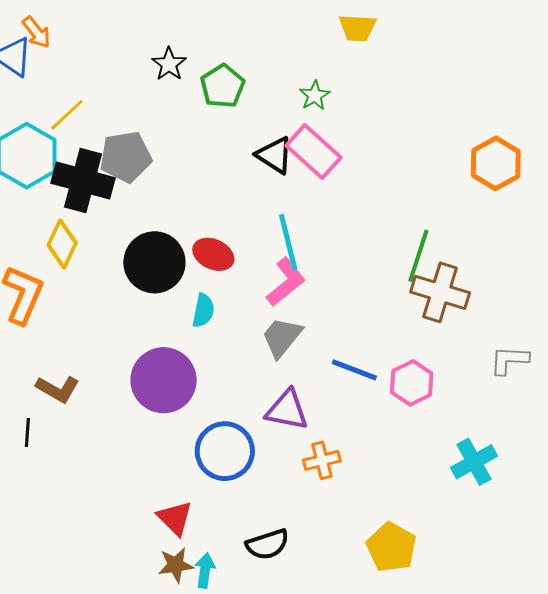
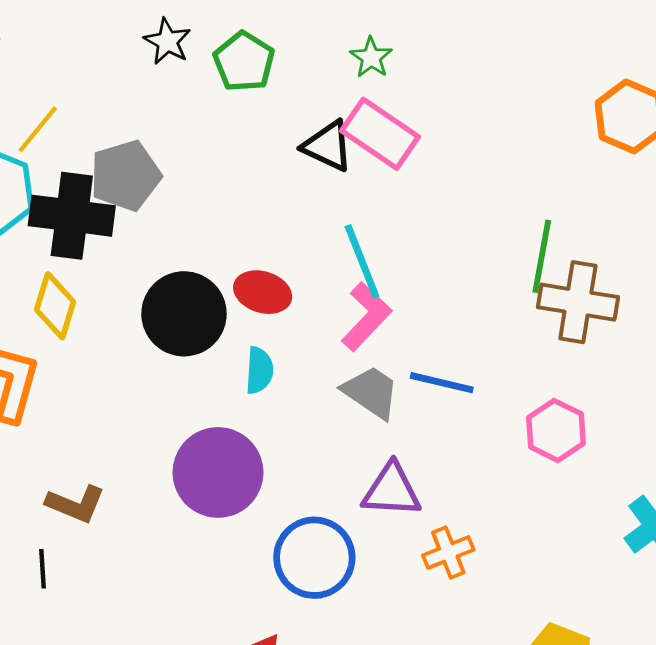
gray trapezoid: (282, 337) -> (371, 392), turned 93
blue line: (354, 370) -> (442, 383), moved

